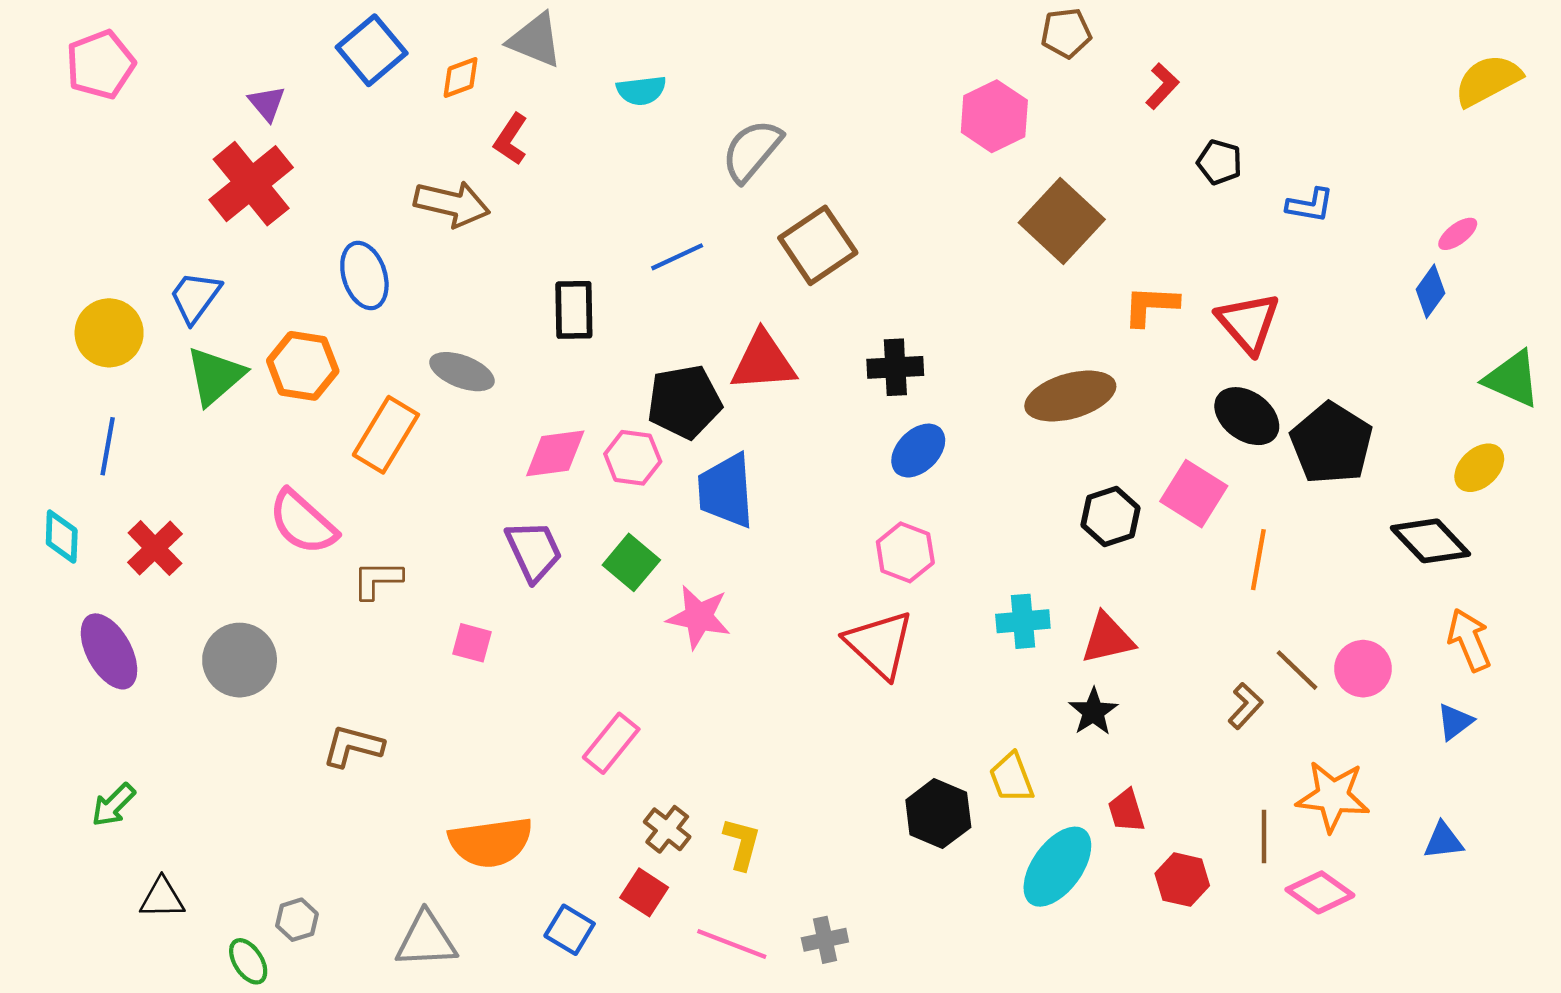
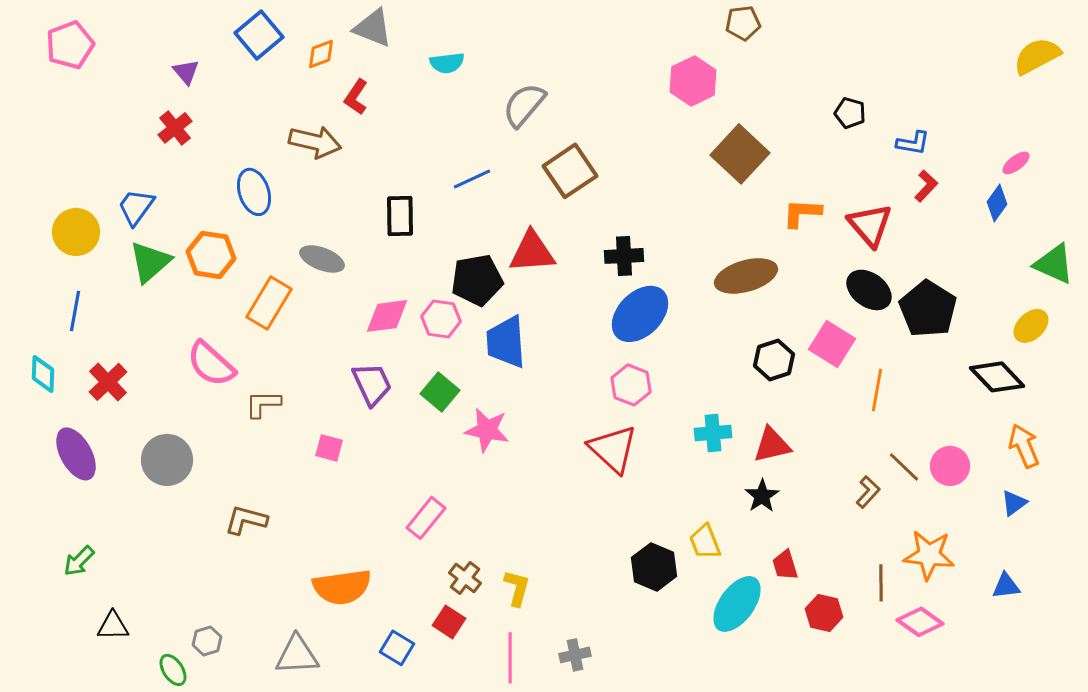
red L-shape: (1162, 86) -> (926, 186), moved
red cross: (251, 184) -> (175, 128), size x0.6
blue ellipse: (918, 451) -> (640, 314), size x1.5
pink line: (732, 944) -> (510, 658), turned 69

